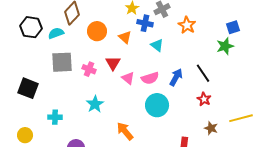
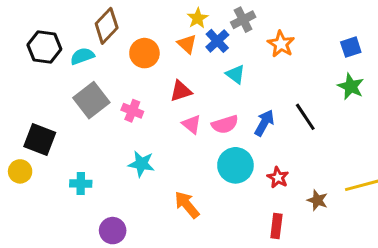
blue cross: (145, 23) -> (217, 41), turned 35
orange triangle: (125, 37) -> (187, 44), moved
green star: (225, 46) -> (351, 86), moved, turned -30
gray square: (62, 62) -> (91, 100), turned -35
red triangle: (113, 63) -> (181, 91), moved, turned 42
red star: (204, 99) -> (278, 177), moved
cyan star: (95, 104) -> (141, 164), turned -30
yellow circle: (25, 135) -> (20, 171), moved

